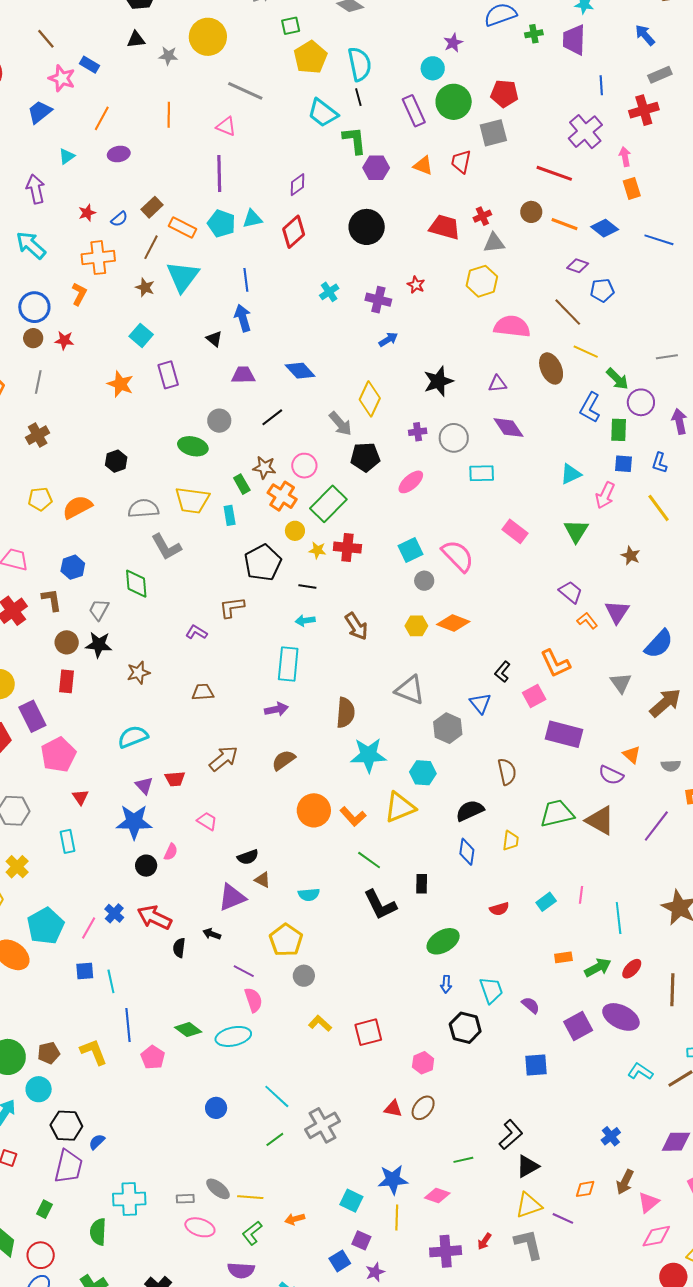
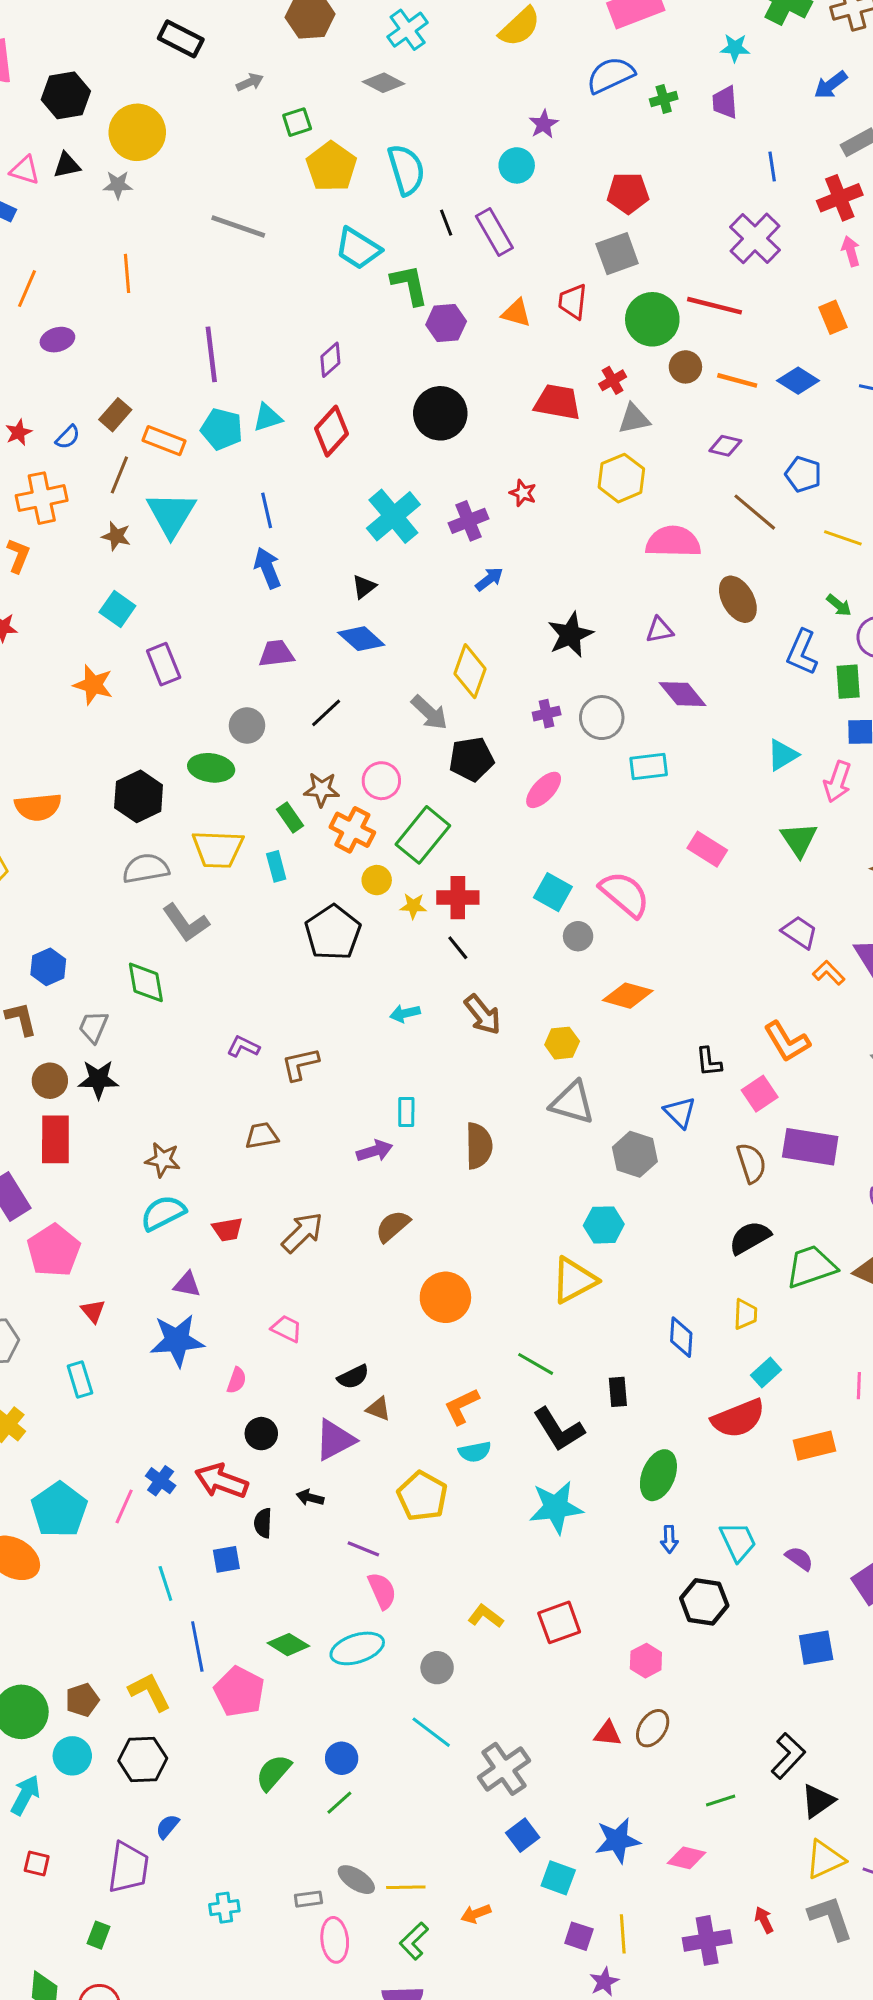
blue arrow: (645, 35) -> (831, 85), turned -80
yellow circle: (208, 37) -> (137, 132), moved
purple trapezoid: (574, 40) -> (725, 102), size x0.7
black line: (358, 97) -> (446, 223), moved
green circle: (454, 102) -> (652, 319), moved
pink triangle: (226, 126) -> (25, 170), moved
pink arrow: (625, 157) -> (851, 251), moved
purple diamond: (578, 266) -> (725, 446), moved
blue pentagon: (602, 290) -> (803, 474), turned 30
cyan cross: (329, 292) -> (393, 516), size x1.8
purple cross: (378, 300) -> (468, 521), turned -30
black triangle: (214, 339) -> (364, 587), moved, turned 48
yellow line: (586, 352) -> (843, 538), moved
green arrow: (617, 379) -> (839, 605), size x0.7
black hexagon: (116, 461) -> (139, 796), moved, size x1.5
orange semicircle: (77, 507) -> (38, 807), moved, turned -152
cyan square: (410, 550) -> (553, 892), turned -30
black line: (307, 587) -> (458, 948), moved, turned 48
brown L-shape: (232, 607) -> (300, 1064), moved
yellow hexagon: (416, 626) -> (562, 1043), moved
cyan rectangle: (288, 664) -> (406, 1112), moved, size x0.6
black L-shape: (502, 672) -> (709, 1062), turned -40
brown star: (138, 673) -> (163, 1160), moved, turned 30
red rectangle: (67, 681) -> (55, 1139), size x1.4
cyan star: (368, 755) -> (556, 1507), moved
brown semicircle: (507, 772) -> (751, 1163), moved
red trapezoid: (175, 779) -> (227, 1229), moved
purple triangle: (144, 786) -> (187, 1284), turned -30
black semicircle: (470, 811) -> (750, 1238), moved
orange L-shape: (353, 816) -> (462, 1406), moved, turned 112
black circle: (146, 866) -> (261, 1434), moved
cyan semicircle: (309, 895) -> (475, 1452), moved
cyan rectangle: (546, 902) -> (766, 1372), moved
red semicircle: (499, 909) -> (738, 1418), size x1.8
green ellipse: (443, 941) -> (658, 1475), turned -32
orange rectangle: (563, 957) -> (814, 1446), moved, size x1.5
blue square: (85, 971) -> (226, 1559), moved
gray circle: (304, 976) -> (437, 1668), moved
pink pentagon: (153, 1057) -> (239, 1692), size x1.4
black hexagon: (66, 1126) -> (143, 1760), moved
green line: (275, 1139) -> (339, 1803), moved
cyan cross: (129, 1199) -> (224, 1908), size x0.6
yellow line: (397, 1218) -> (623, 1934), moved
pink ellipse: (200, 1227) -> (335, 1940), turned 72
green semicircle: (98, 1232) -> (273, 1773), moved, turned 44
red arrow: (484, 1241) -> (764, 1920), turned 126
blue square: (340, 1261) -> (523, 1835), moved

